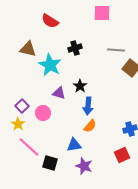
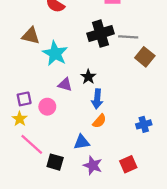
black cross: (75, 48) -> (101, 34), moved, size x1.6
purple square: (22, 106) -> (24, 99), turned 32
red square: (122, 155) -> (128, 164), moved

